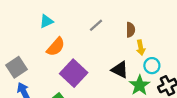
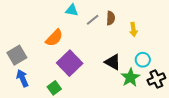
cyan triangle: (46, 21) -> (72, 10), moved, turned 32
brown semicircle: (130, 30) -> (111, 18), moved
yellow arrow: (141, 48) -> (133, 30), moved

